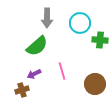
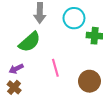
purple arrow: (34, 74) -> (16, 69), moved
brown cross: (22, 90) -> (14, 87), turned -32

